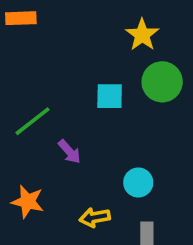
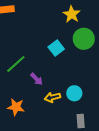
cyan square: (110, 96) -> (56, 48), turned -35
yellow arrow: (95, 217) -> (52, 97), moved

